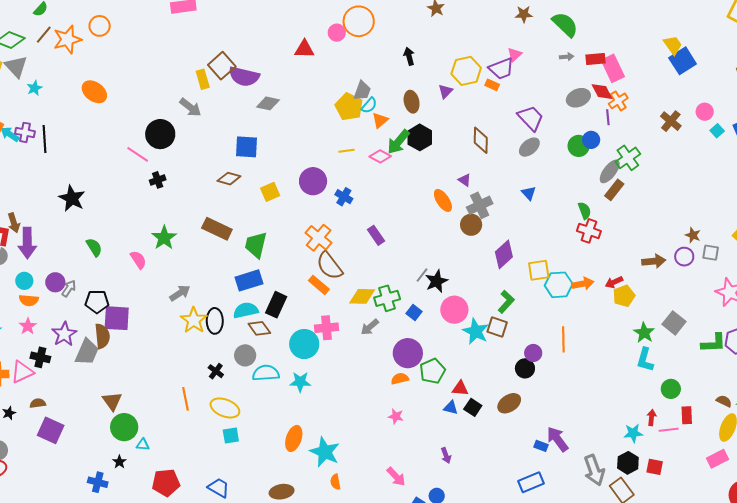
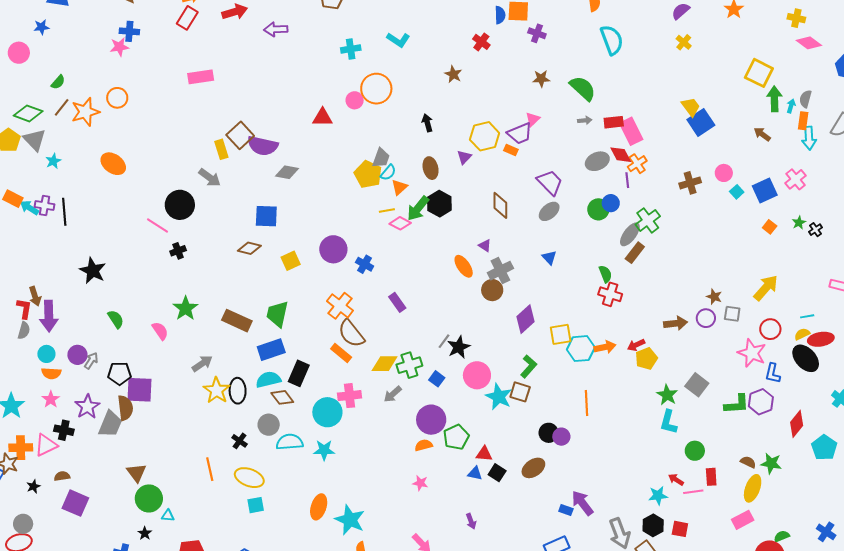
brown cross: (671, 121) -> (690, 183), turned 35
yellow line: (347, 151) -> (387, 210), moved
brown rectangle: (217, 229) -> (237, 321), moved
purple circle: (533, 353) -> (561, 437), moved
red arrow: (652, 417) -> (676, 480), turned -63

